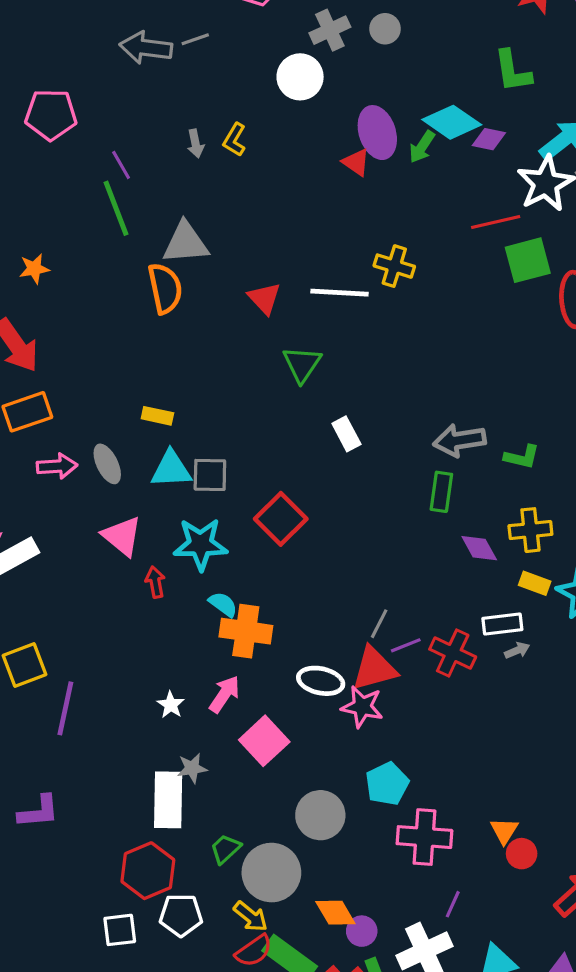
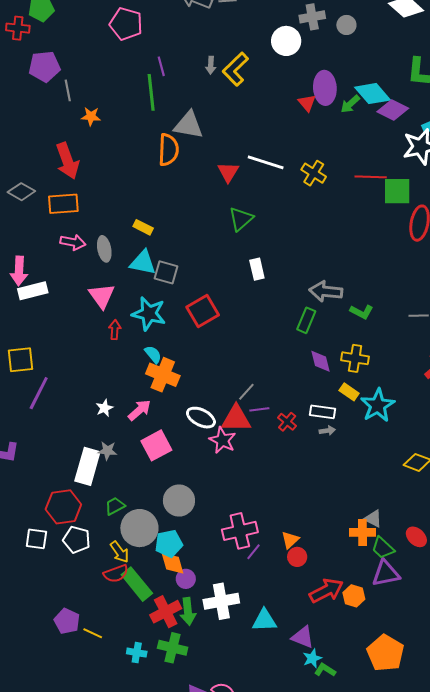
purple diamond: (489, 139) -> (393, 110), size x1.4
yellow L-shape: (234, 140) -> (235, 69), size x1.6
red line: (496, 222) -> (371, 177), moved
white line: (339, 293) -> (266, 162), moved
red cross: (453, 653) -> (287, 422), size x0.7
cyan pentagon: (387, 784) -> (169, 544), moved
pink cross: (424, 837) -> (240, 531), turned -32
purple line: (453, 904) -> (253, 552), moved

